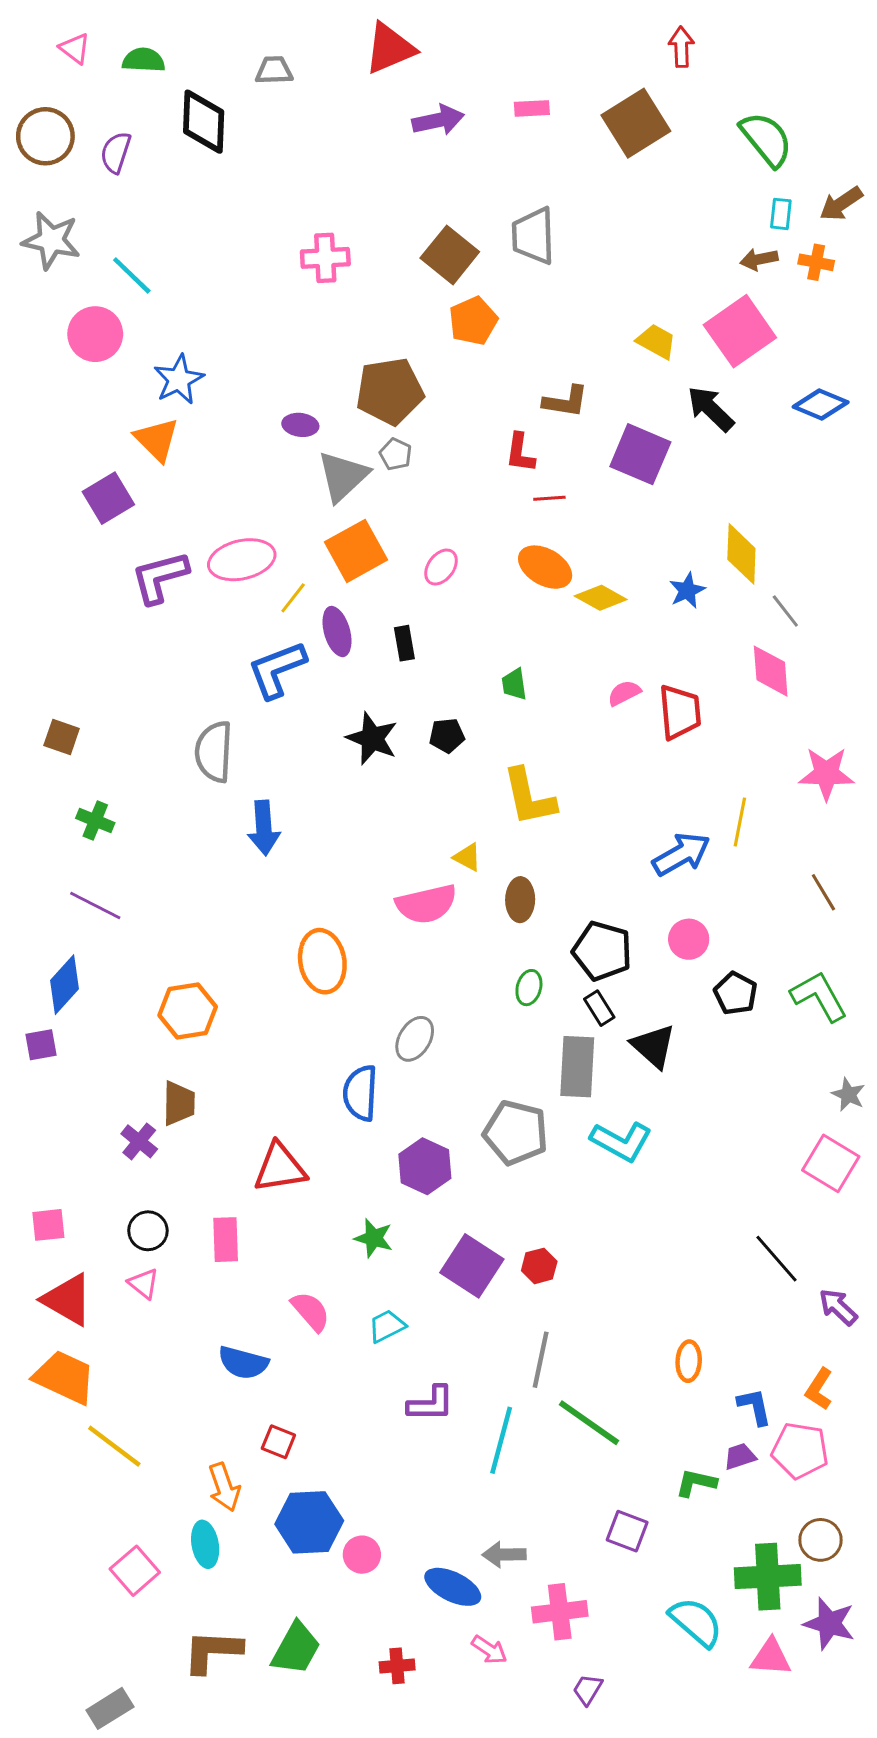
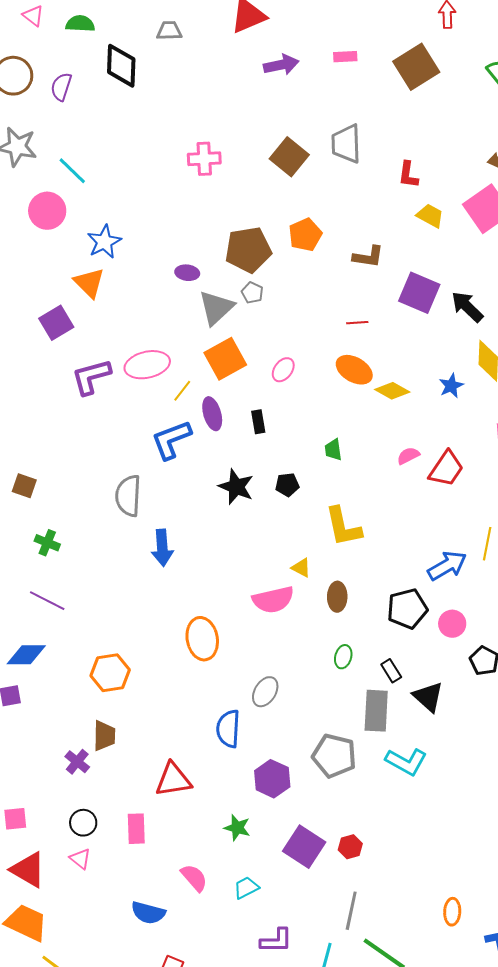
orange pentagon: (473, 321) -> (305, 235), moved
black arrow: (711, 409) -> (467, 307), moved
red L-shape: (520, 453) -> (408, 175), moved
red trapezoid: (680, 712) -> (446, 469), turned 39
black pentagon: (602, 951) -> (407, 609), moved, turned -30
blue diamond: (64, 985) -> (26, 655), turned 48

